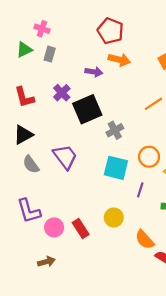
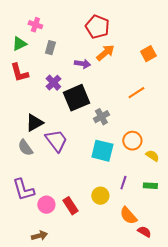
gray rectangle: (50, 54) -> (50, 48), moved
orange arrow: (119, 60) -> (105, 53), turned -54
red L-shape: (24, 97) -> (19, 73), moved
black triangle: (23, 135) -> (34, 123), moved
purple line: (140, 190) -> (123, 183), moved

